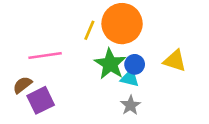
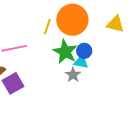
yellow triangle: (175, 61) -> (115, 24), moved
gray star: (130, 105) -> (73, 75), moved

